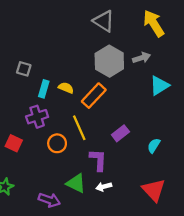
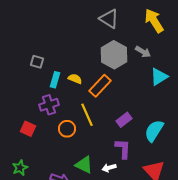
gray arrow: (142, 58) -> (143, 52), turned 49
cyan semicircle: (154, 146) -> (154, 131), size x1.6
purple L-shape: (98, 160) -> (123, 149), moved

